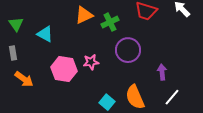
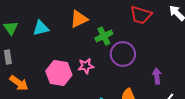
green cross: (110, 22) -> (104, 36), moved
cyan triangle: (45, 34) -> (41, 28), moved, turned -42

